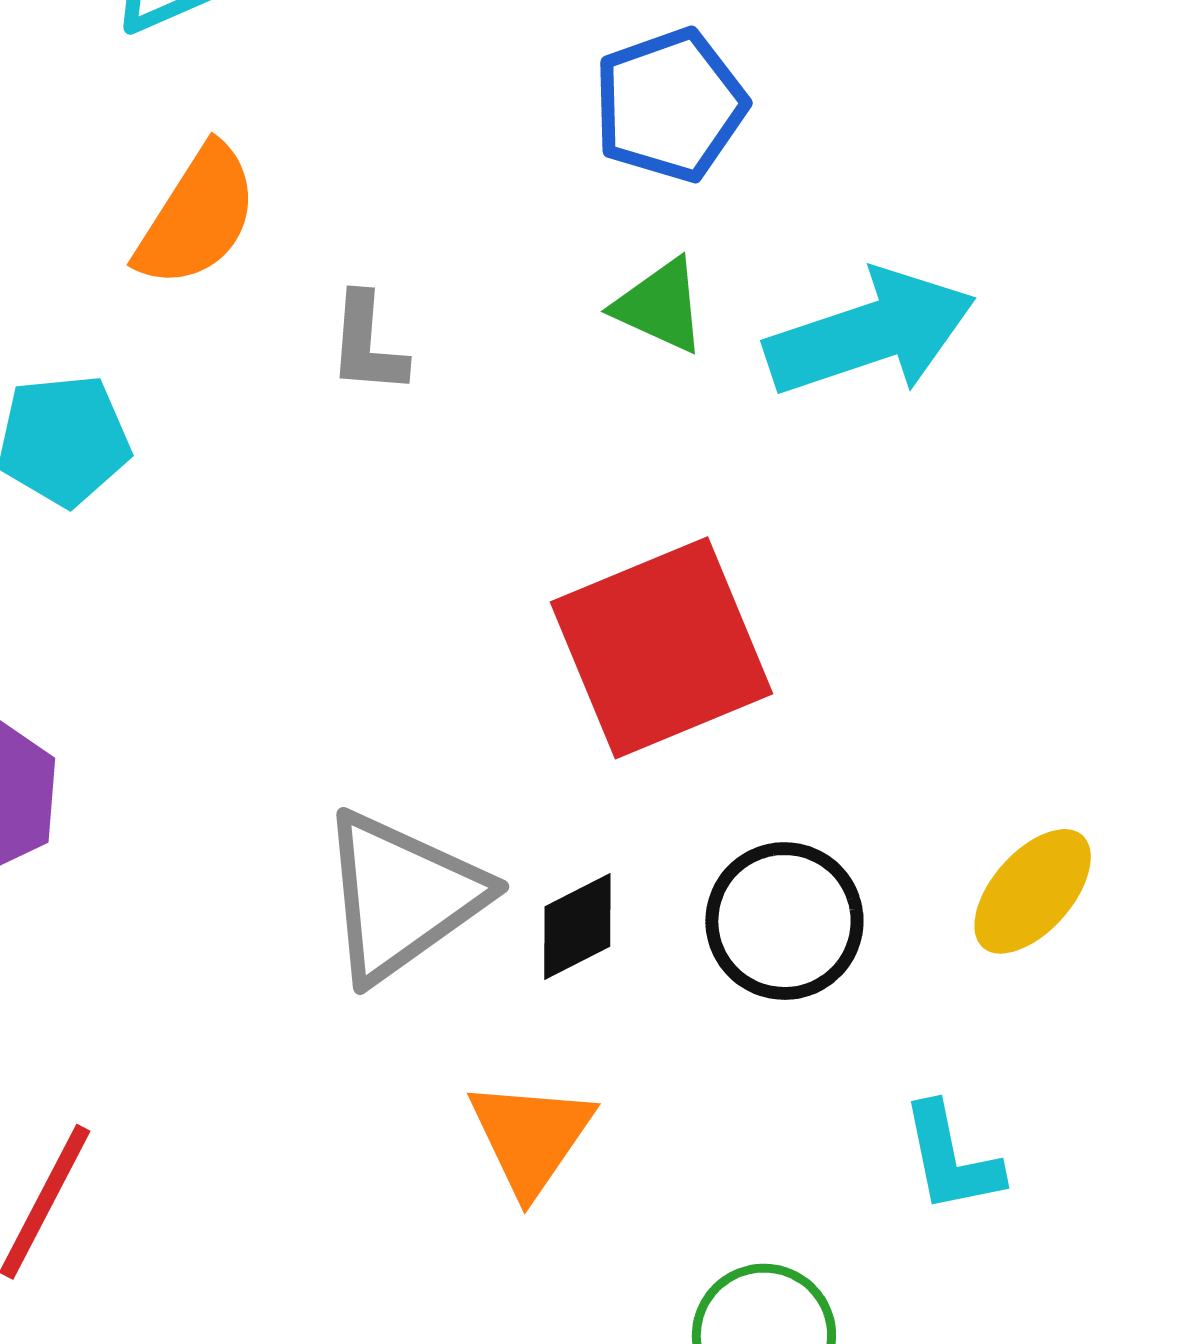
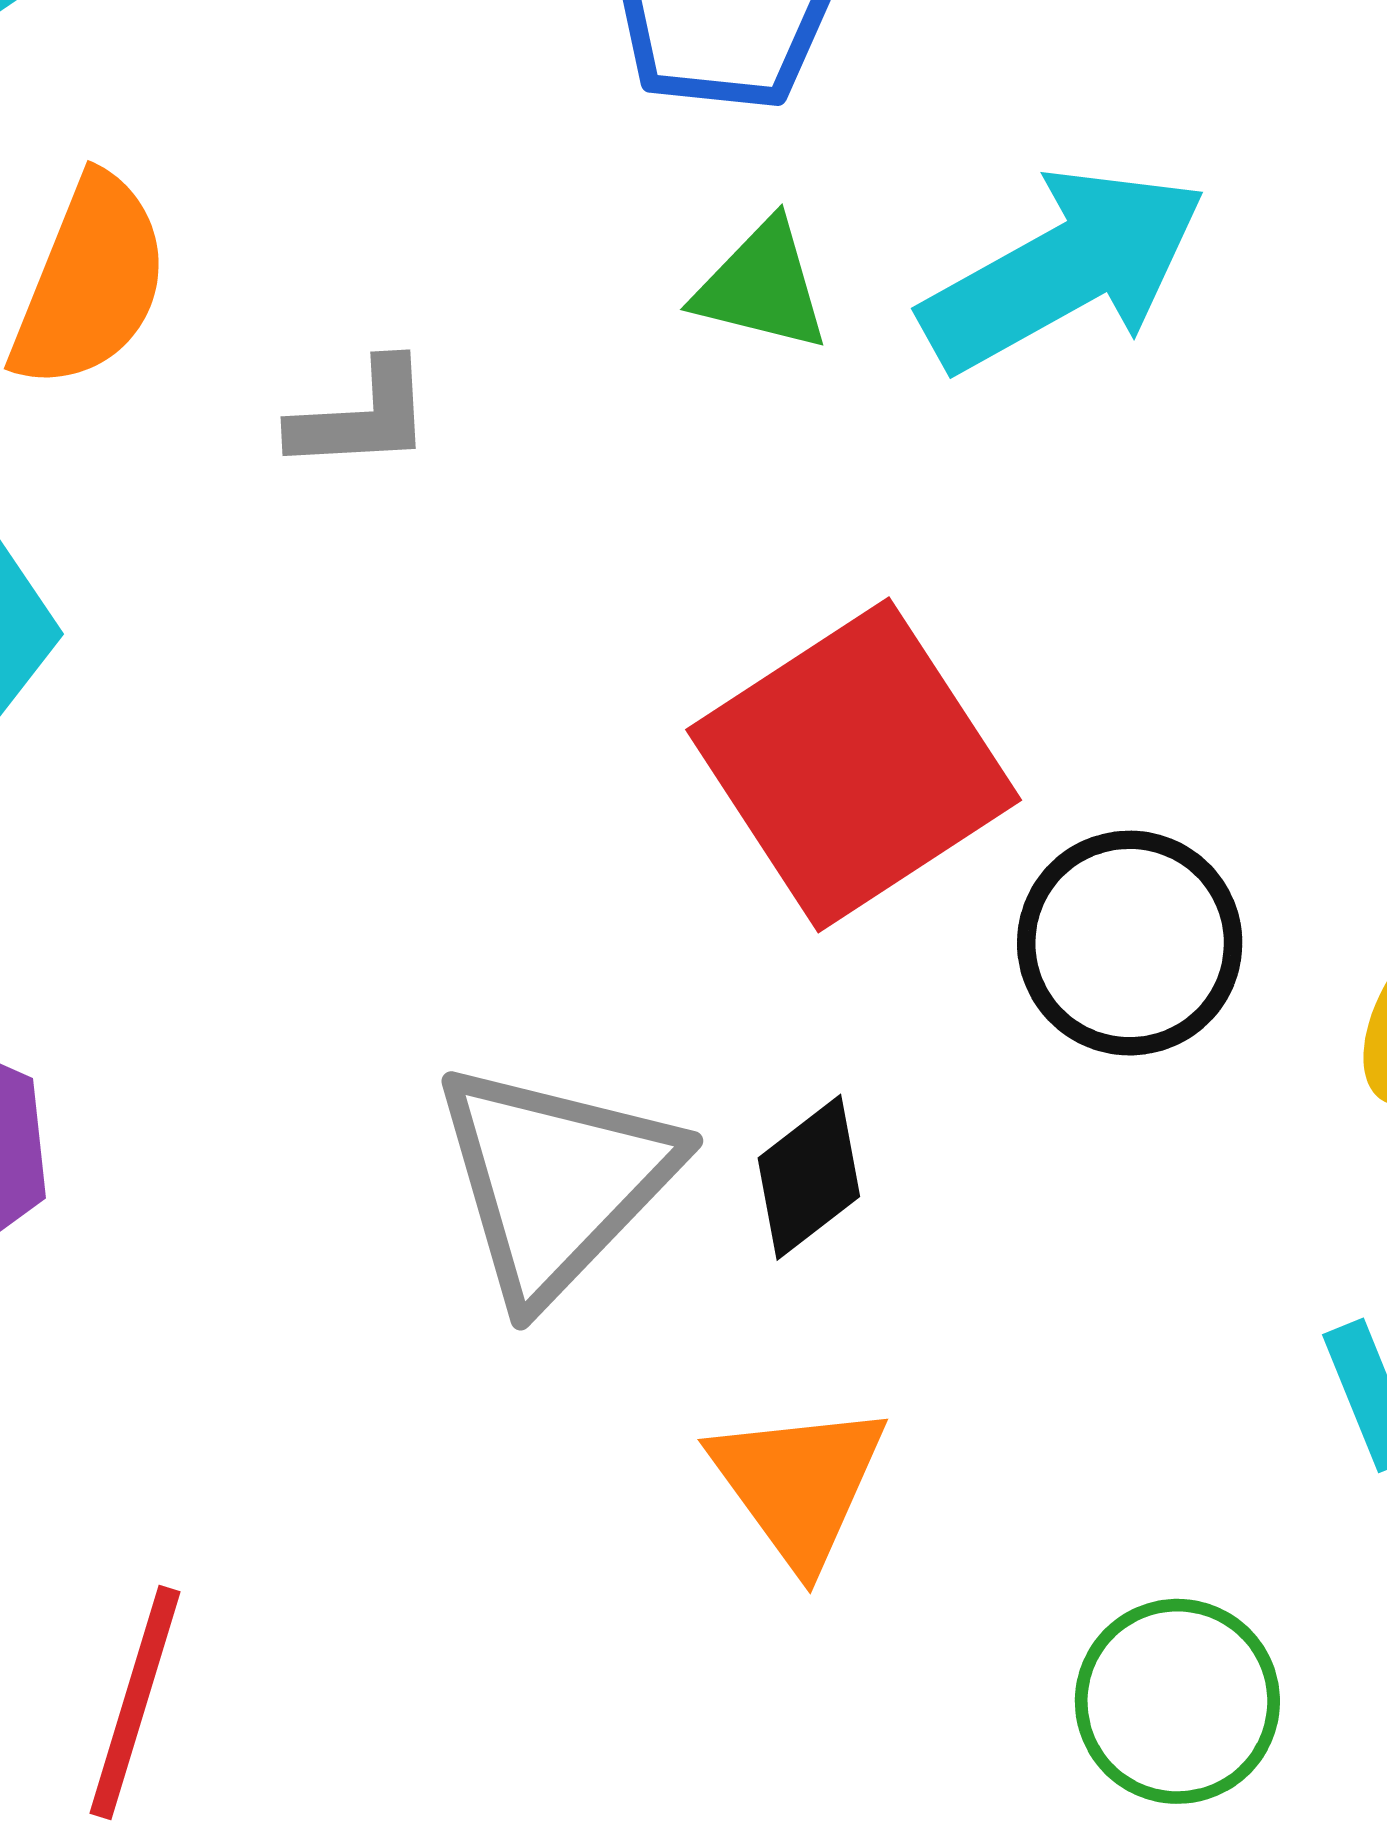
gray L-shape: (367, 344) -> (362, 416), turned -87
black circle: (784, 921) -> (1130, 943), moved

